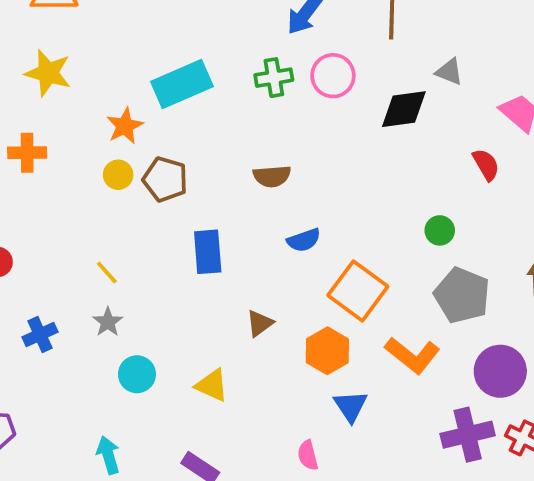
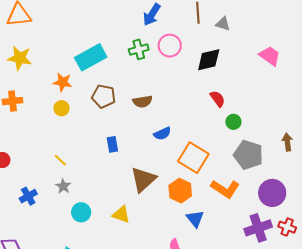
gray triangle: (449, 72) -> (223, 24), moved
orange star: (125, 126) -> (63, 82), turned -30
red semicircle: (486, 165) -> (218, 99), moved
brown pentagon: (165, 179) -> (104, 96), moved
blue rectangle: (208, 252) -> (112, 144), size x0.7
brown triangle: (260, 323) -> (143, 180), size x1.8

